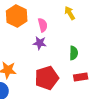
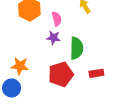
green semicircle: (74, 53) -> (77, 48), moved, size x1.5

